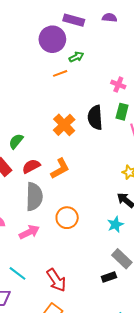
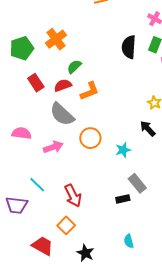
orange cross: (64, 125) -> (56, 39), moved
green semicircle: (16, 141) -> (74, 67), moved
gray semicircle: (34, 197) -> (62, 114), turned 124
cyan star: (115, 224) -> (123, 150), moved

